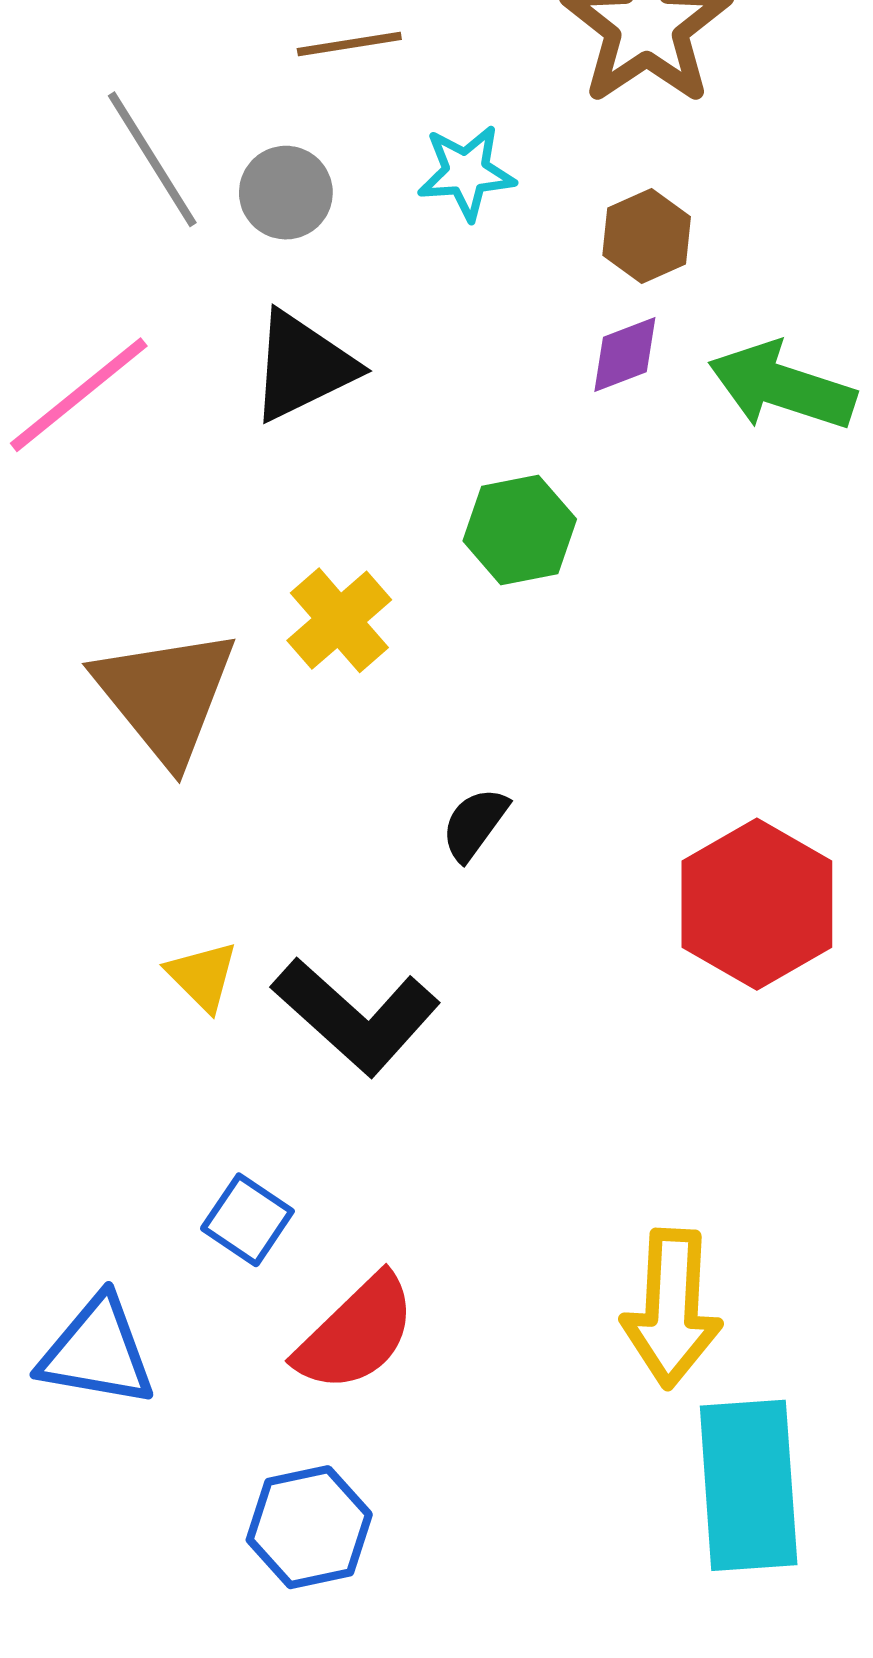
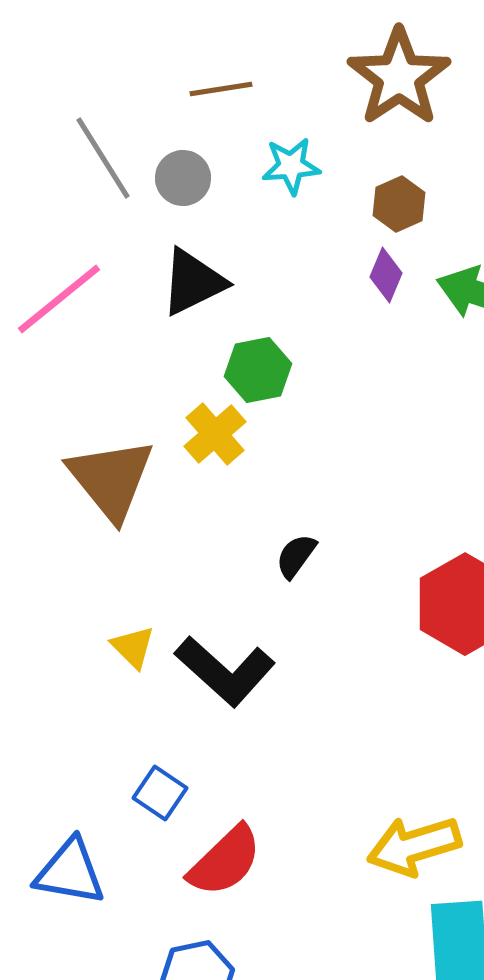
purple diamond: (625, 355) -> (386, 275), turned -46
green hexagon: (520, 530) -> (258, 370), moved
yellow arrow: (672, 1308) -> (414, 846), turned 70

